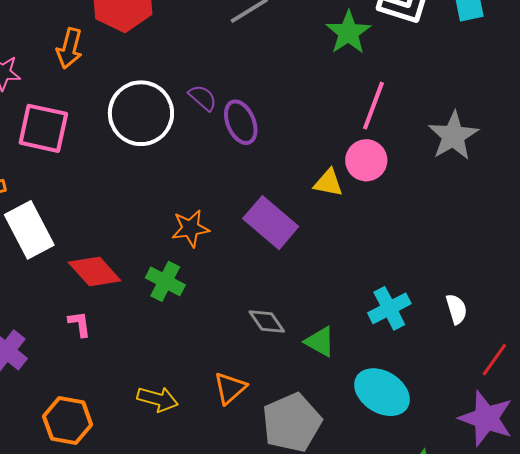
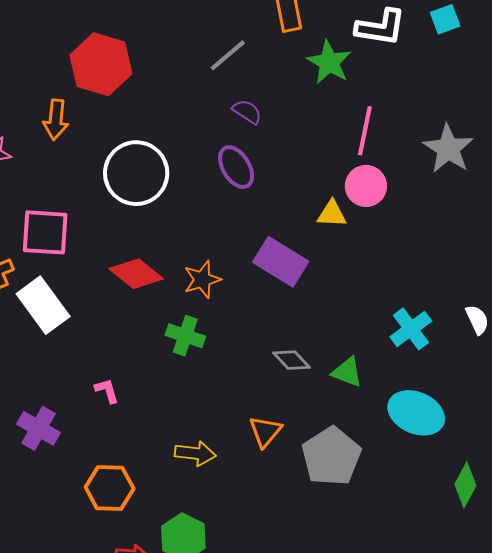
purple semicircle: (203, 98) -> (247, 112), moved
pink square: (43, 128) -> (45, 232), moved
red diamond: (95, 271) -> (136, 274), moved

